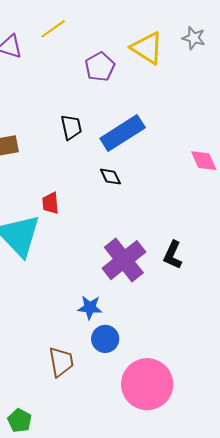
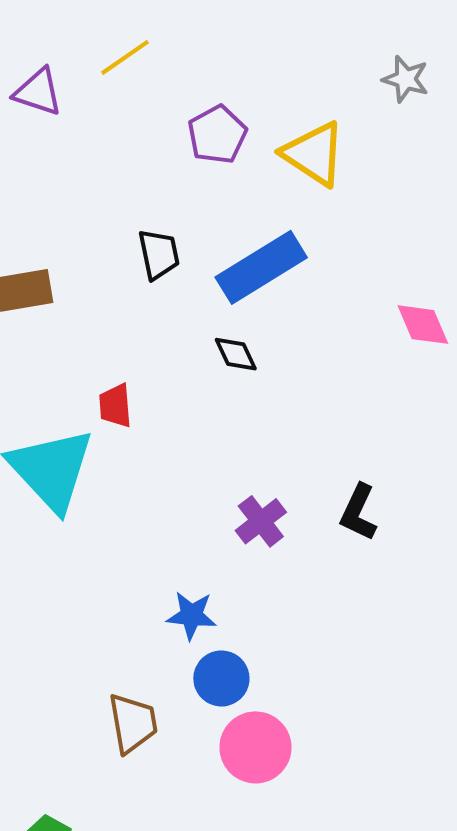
yellow triangle: (147, 48) -> (314, 154), moved
purple cross: (124, 260) -> (261, 521), size x0.6
pink circle: (147, 384) -> (255, 747), moved, size x0.7

